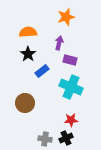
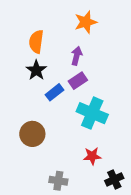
orange semicircle: (28, 32) -> (36, 42), turned -78
purple rectangle: (70, 60) -> (78, 81), moved, turned -48
black cross: (66, 138) -> (114, 179), moved

